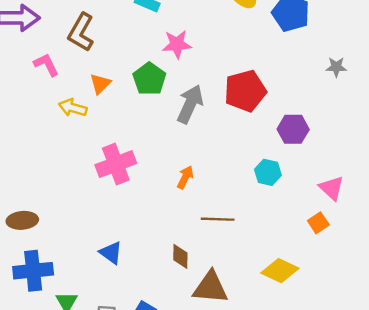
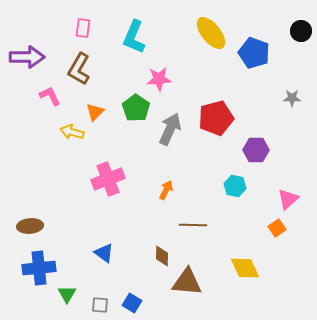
pink triangle: (331, 188) -> (288, 199), turned 35
yellow diamond: (280, 271) -> (245, 268), turned 40

